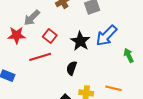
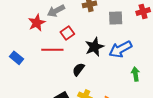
red star: (17, 35) -> (37, 23), turned 30

